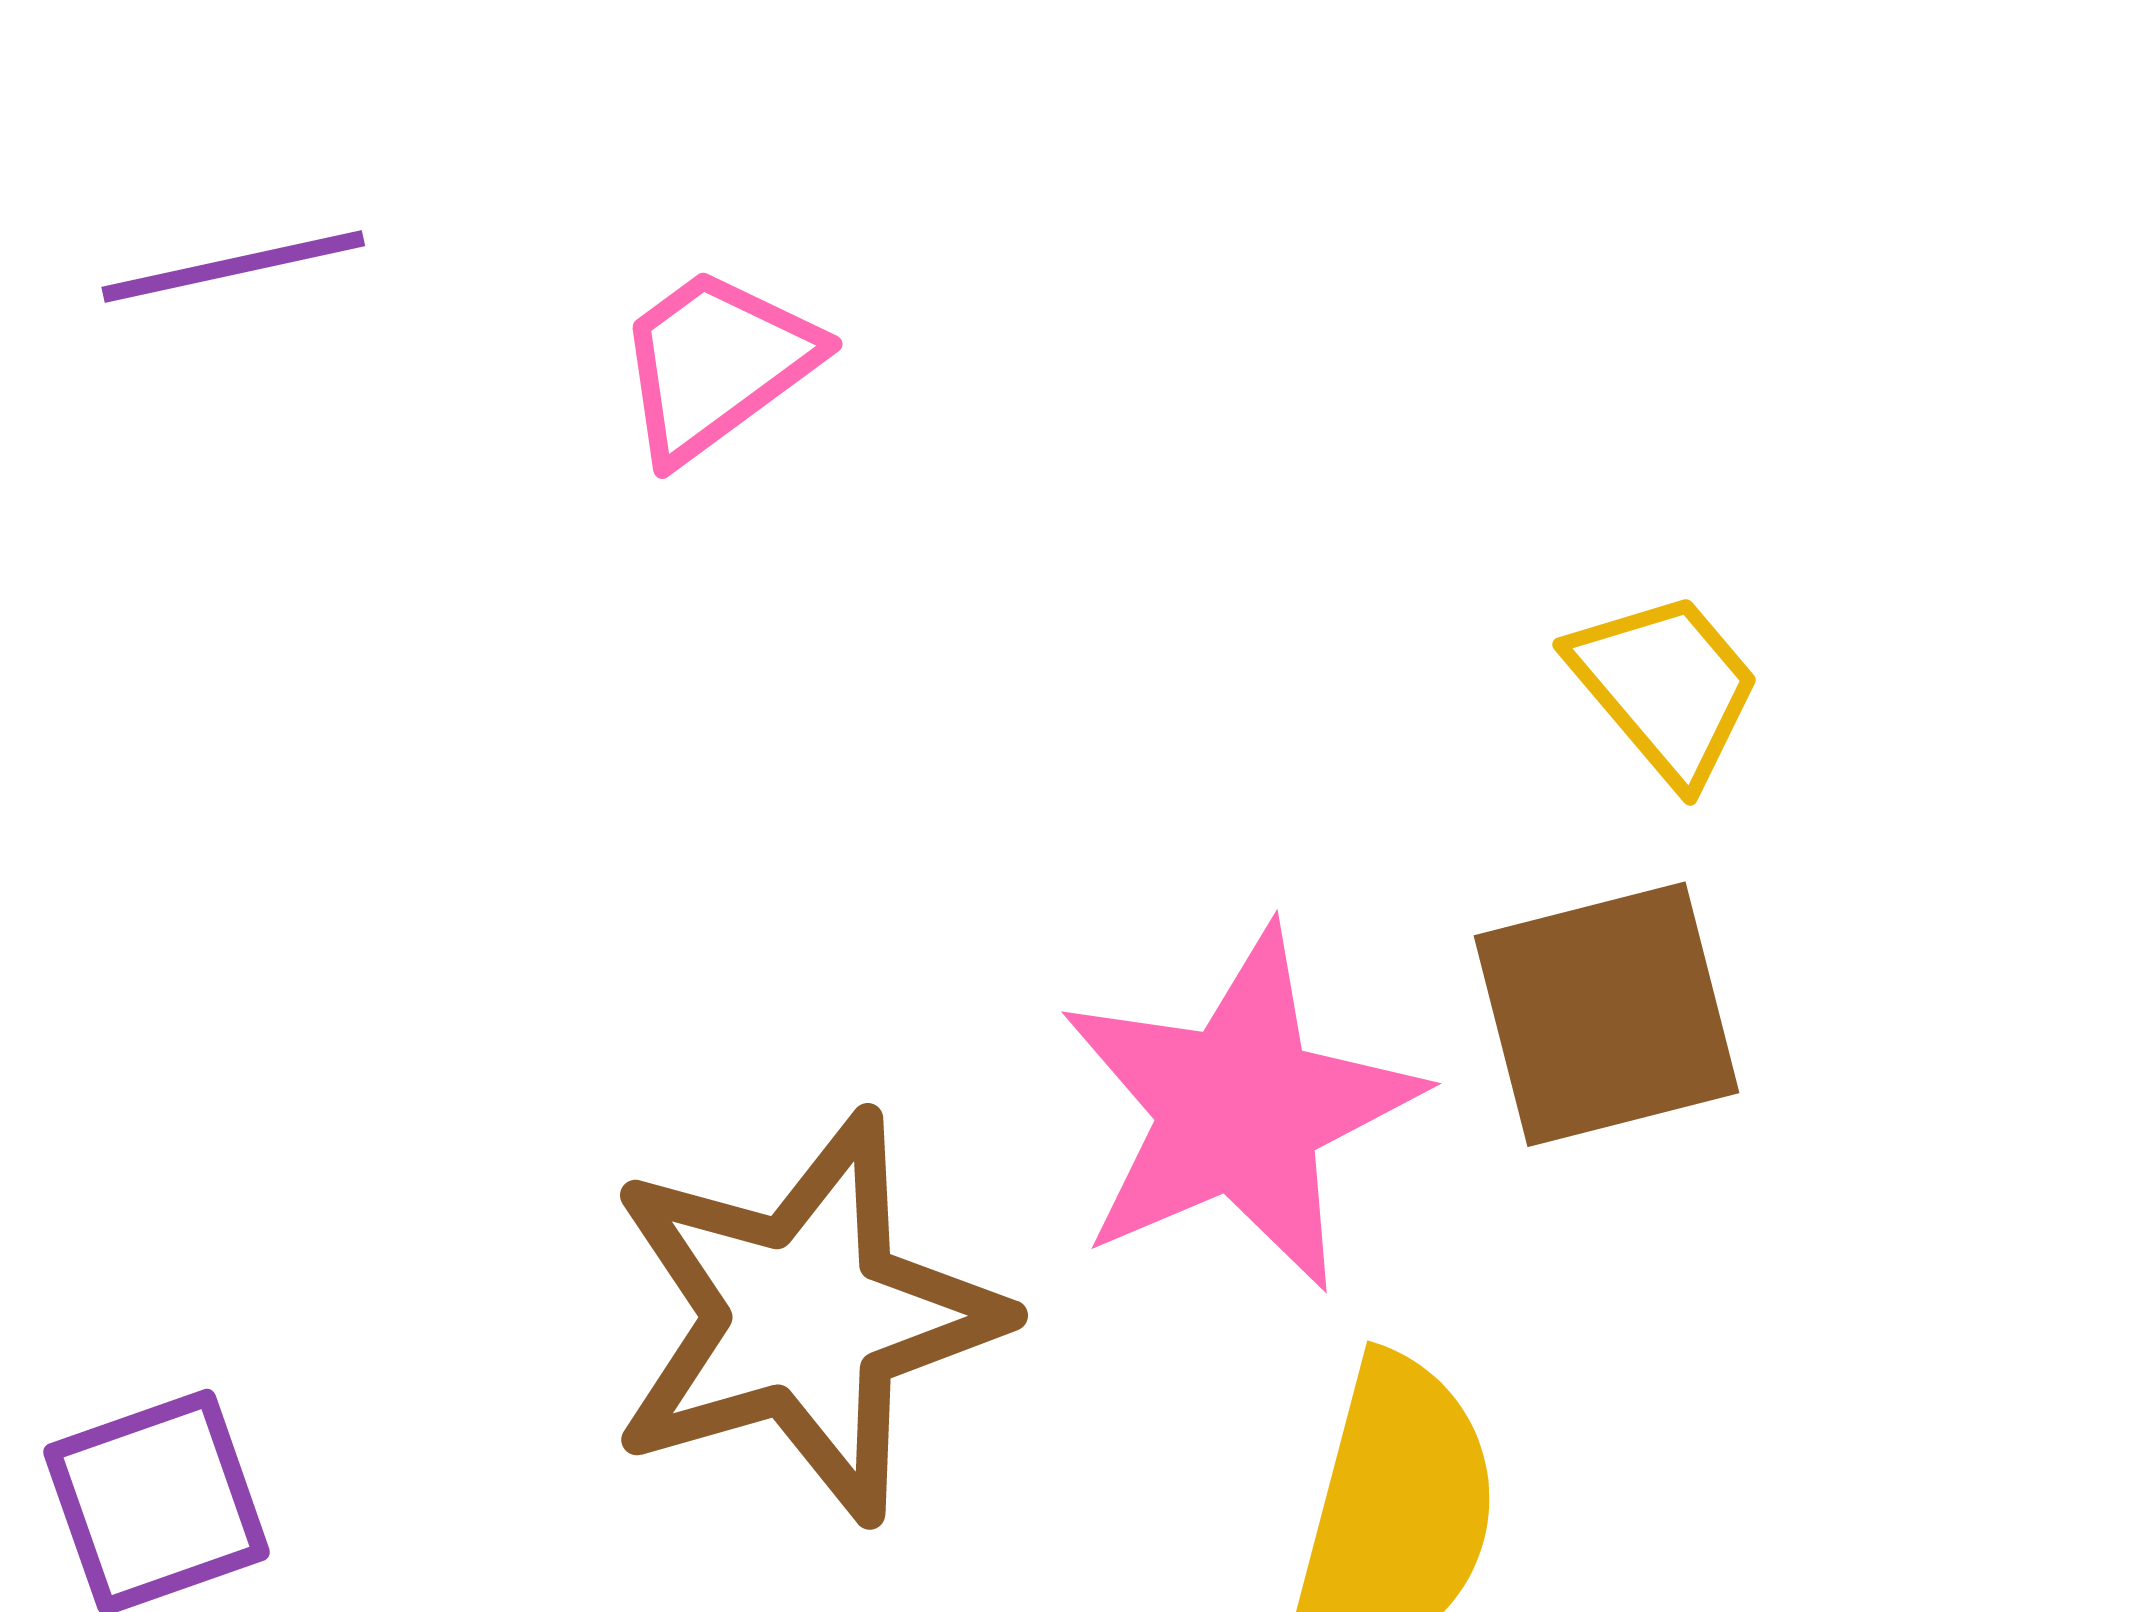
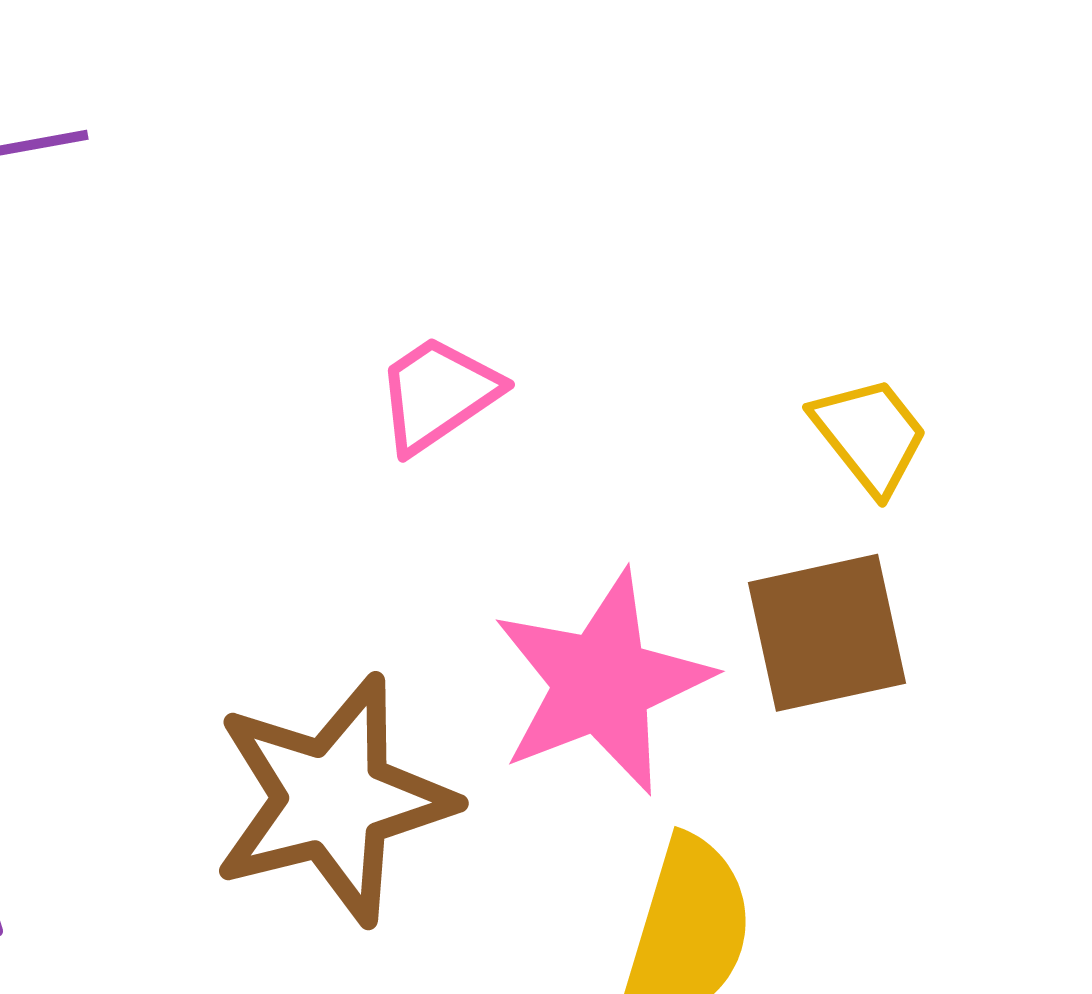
pink trapezoid: (716, 364) -> (438, 394), moved

